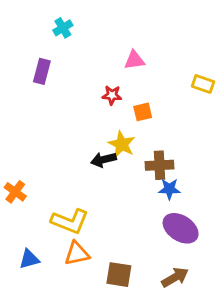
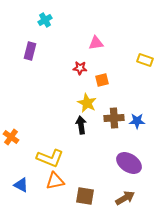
black arrow: (103, 160) -> (81, 125), moved, turned 96
blue star: (169, 189) -> (137, 121), moved
blue triangle: (29, 259) -> (21, 185), turned 42

